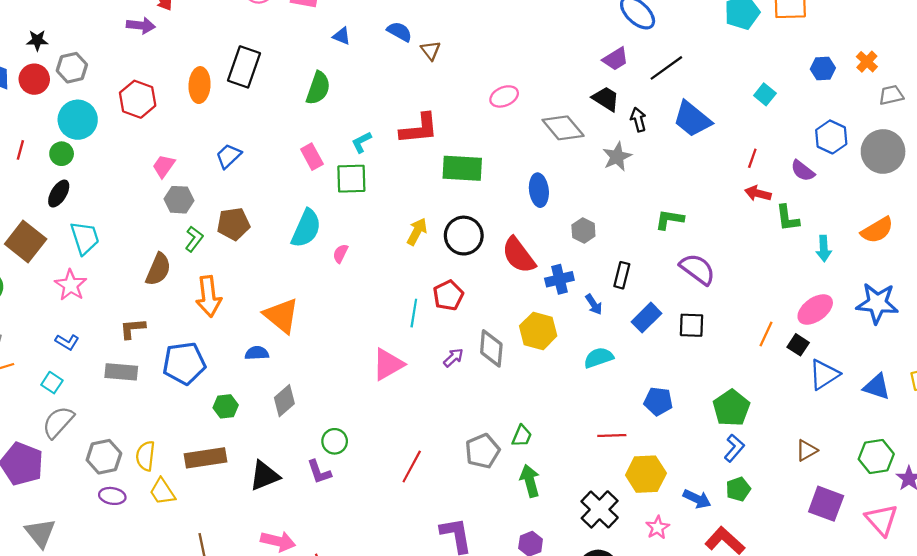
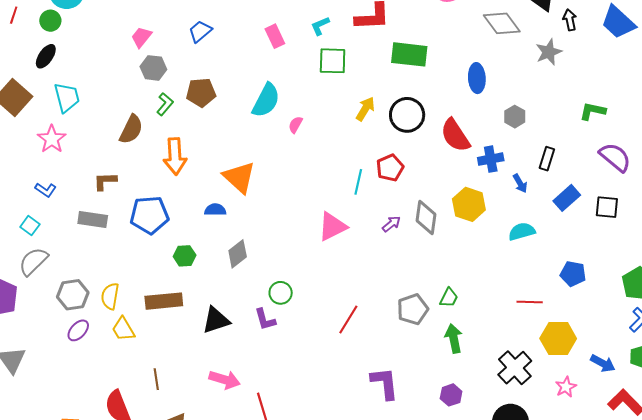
green square: (351, 179) -> (333, 61), moved
purple ellipse: (112, 496) -> (78, 330), turned -60

